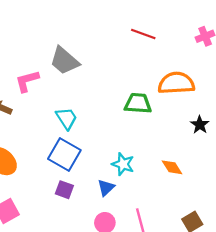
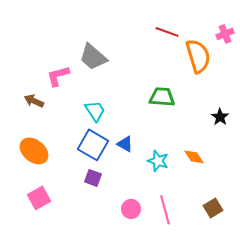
orange semicircle: (176, 83) -> (198, 56), moved, turned 76
cyan star: (123, 164) -> (158, 161), moved
blue triangle: (106, 188) -> (125, 144), moved, turned -48

